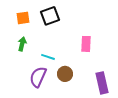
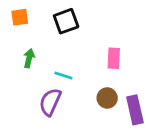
orange square: (23, 18) -> (20, 17), moved
brown circle: (65, 74) -> (107, 98), moved

